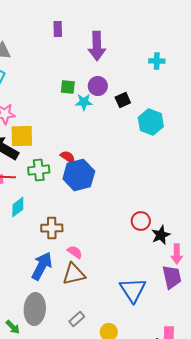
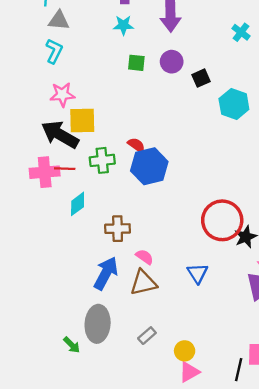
cyan cross: (157, 61) -> (241, 32), turned 35
cyan star: (84, 102) -> (123, 25), moved
red circle: (141, 221) -> (222, 220), size x1.8
blue triangle: (133, 290) -> (197, 273), moved, size x0.7

